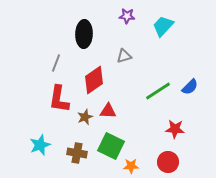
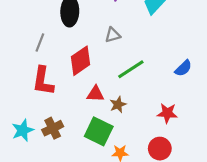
green line: (158, 91) -> (131, 69), moved
brown star: (85, 117) -> (118, 105), moved
brown cross: (77, 153) -> (53, 128), moved, turned -36

